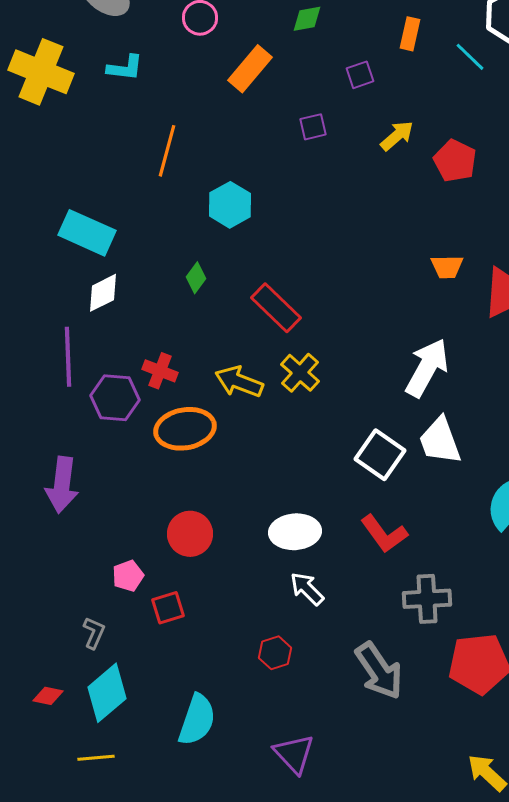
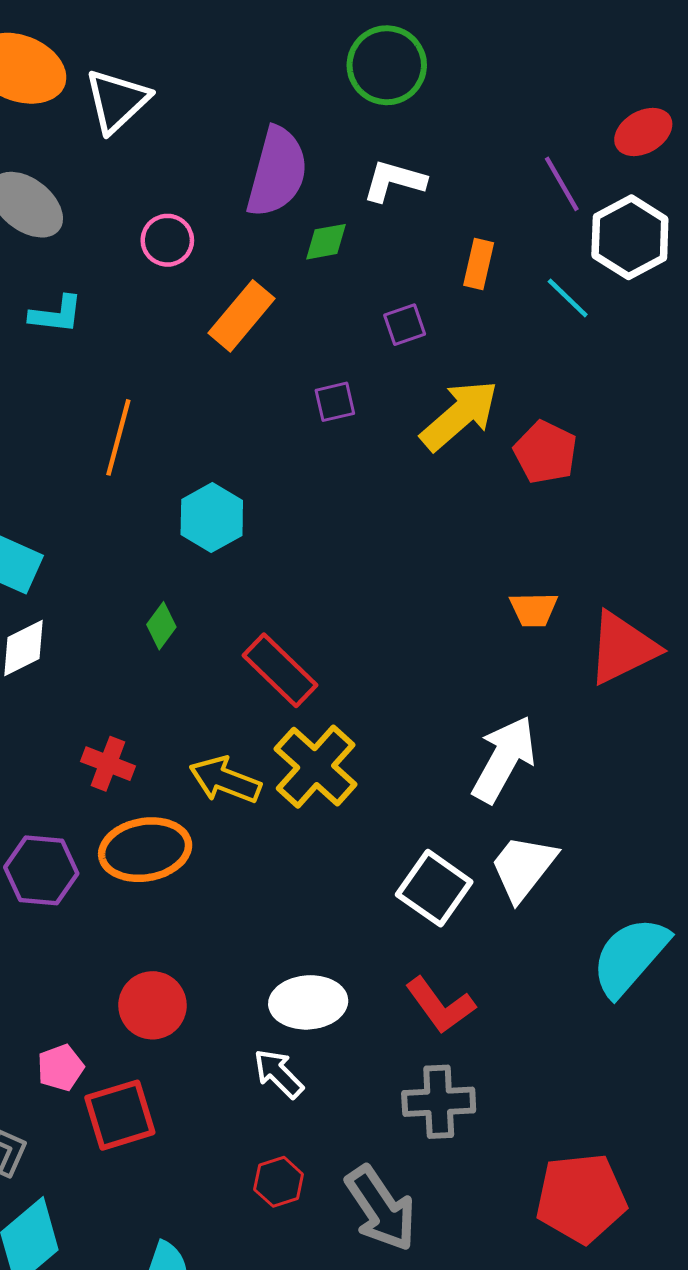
yellow arrow: (397, 136) -> (459, 415), size x1.6
yellow cross: (300, 373) -> (316, 767), size x1.4
purple hexagon: (115, 398) -> (41, 870), moved
white trapezoid: (440, 441) -> (523, 867), turned 58
white arrow: (307, 589) -> (279, 1074), moved
gray cross: (427, 599) -> (439, 1102), moved
red square: (168, 608) -> (120, 1115), size x1.4
gray arrow: (379, 671) -> (381, 1208), moved

